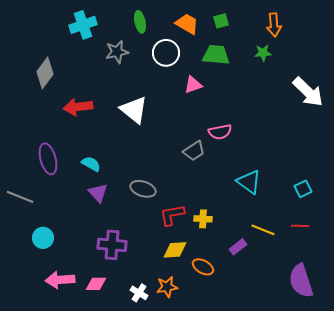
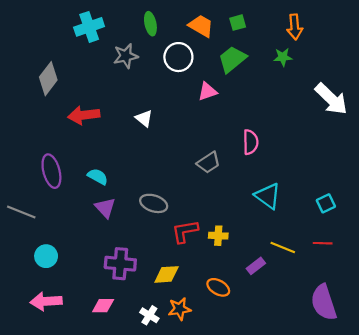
green trapezoid: (216, 55) -> (232, 59), turned -44
white triangle: (134, 110) -> (144, 118), size x0.6
pink semicircle: (220, 132) -> (251, 142), moved, turned -80
yellow diamond: (175, 250) -> (167, 274), moved
pink arrow: (60, 280) -> (46, 301), moved

